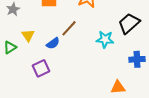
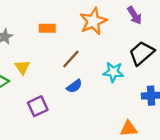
blue semicircle: (53, 43) -> (74, 86), moved

